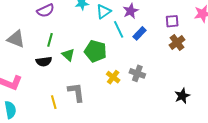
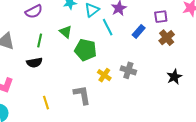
blue rectangle: (139, 33) -> (139, 31), moved
green triangle: (68, 55) -> (66, 32), moved
gray L-shape: (76, 92) -> (82, 95), moved
black star: (182, 96) -> (174, 77), moved

